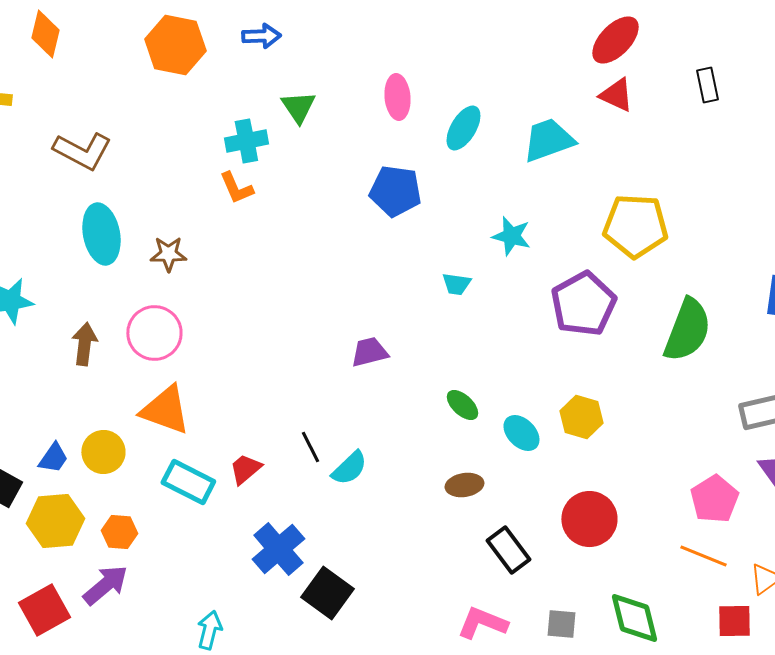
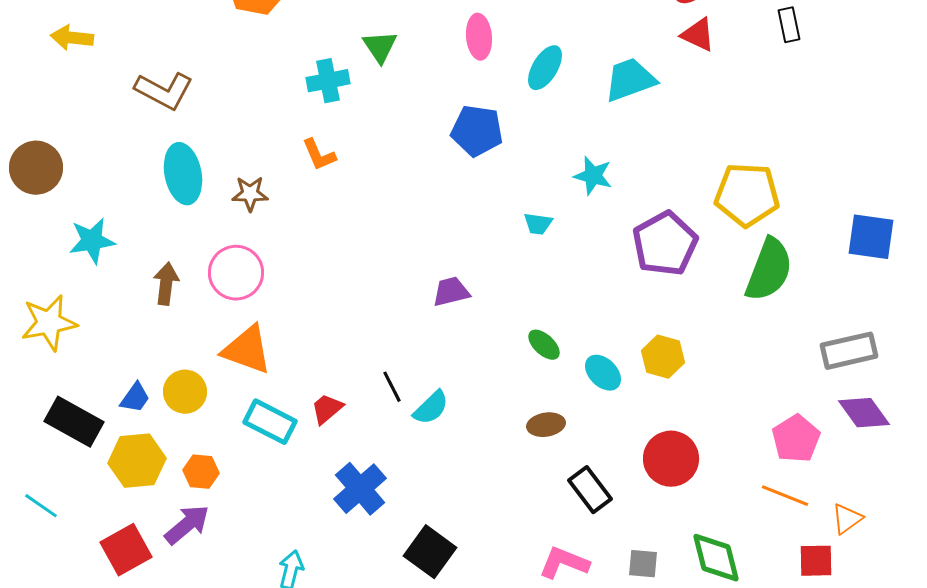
orange L-shape: (236, 188) -> (319, 155), moved
yellow pentagon: (635, 226) -> (747, 195), moved
black square: (327, 593) -> (430, 552), moved

